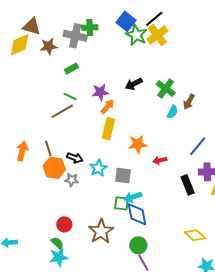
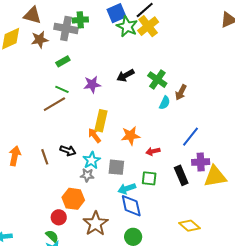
blue square: (126, 21) -> (117, 13), turned 30
brown triangle: (32, 26) -> (32, 15), moved
orange arrow: (108, 107) -> (94, 135), moved, turned -77
brown line: (48, 148) -> (45, 157), moved
orange arrow: (22, 151) -> (15, 156), moved
orange hexagon: (54, 168) -> (73, 199), moved
gray star: (72, 180) -> (87, 175), moved
green square: (122, 203) -> (149, 178), moved

